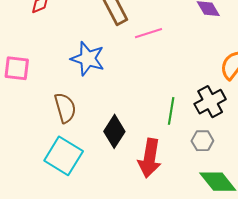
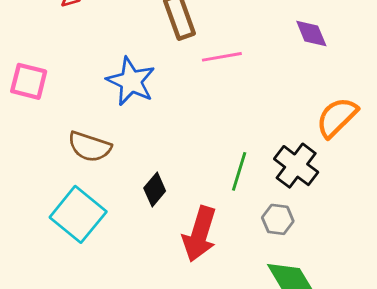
black cross: (210, 102) -> (296, 166), turned -32
brown semicircle: (65, 108) -> (90, 147), turned 116
black diamond: (114, 131) -> (155, 190), size x0.7

